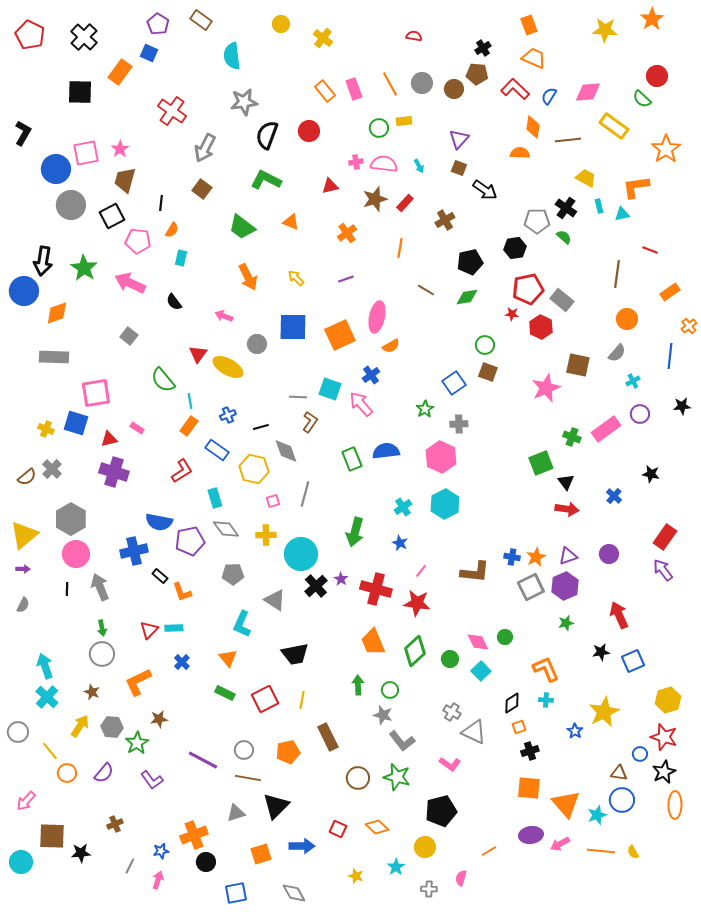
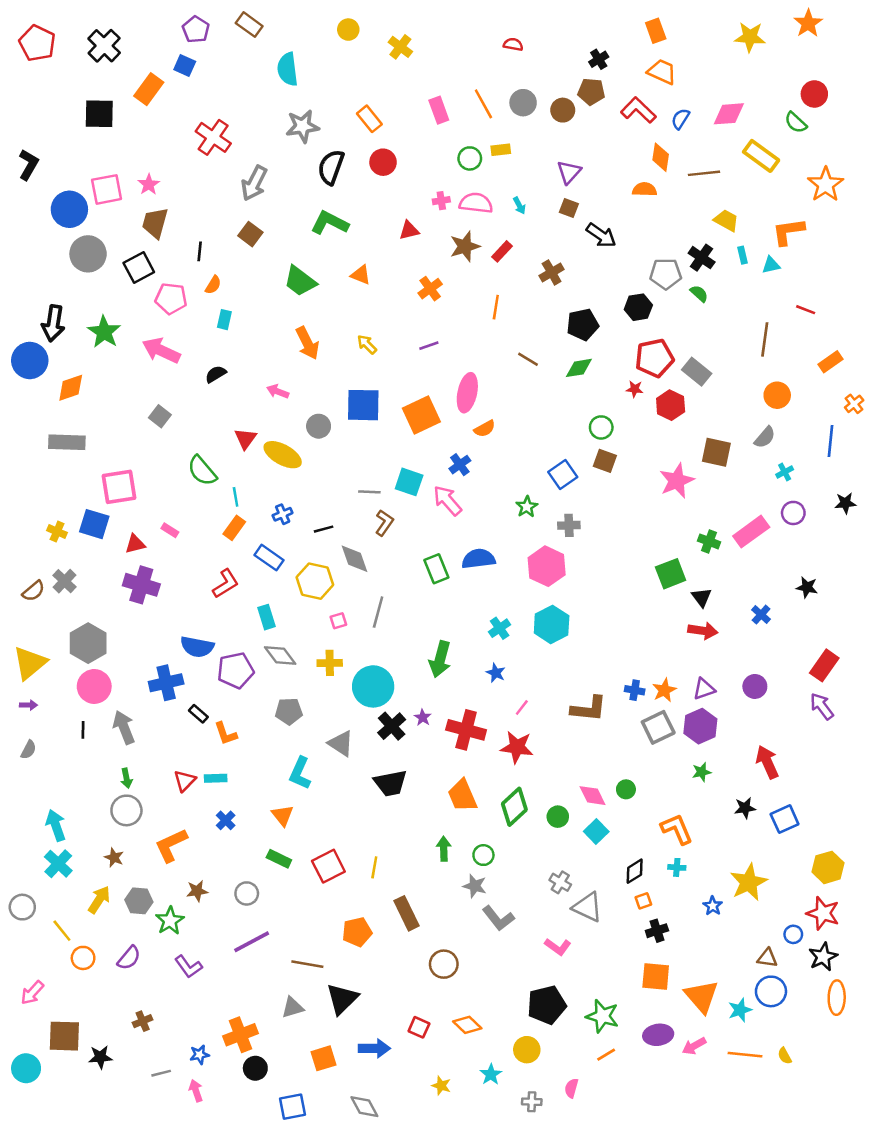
orange rectangle: (325, 91) -> (369, 119), moved
black semicircle: (174, 302) -> (216, 374), turned 96
black trapezoid: (295, 654) -> (390, 783), moved
gray circle: (244, 750) -> (247, 893), moved
purple line: (203, 760) -> (252, 942), turned -56
green star: (397, 777) -> (602, 1016), moved
gray line: (130, 866) -> (161, 1073), turned 49
pink arrow: (158, 880) -> (196, 1091), turned -36

